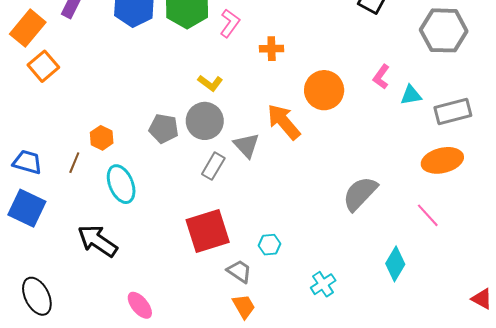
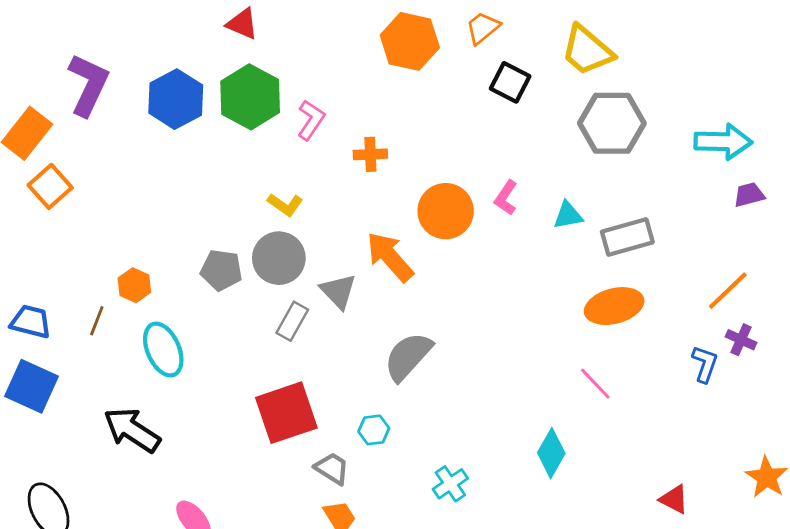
pink L-shape: (381, 77) -> (506, 198), moved
gray semicircle: (360, 194) -> (408, 356), moved

